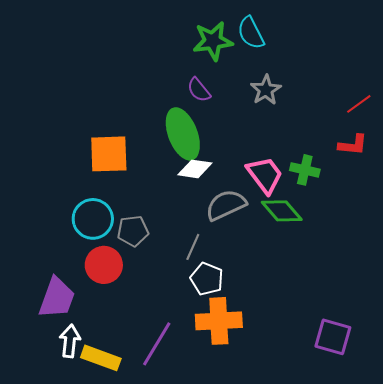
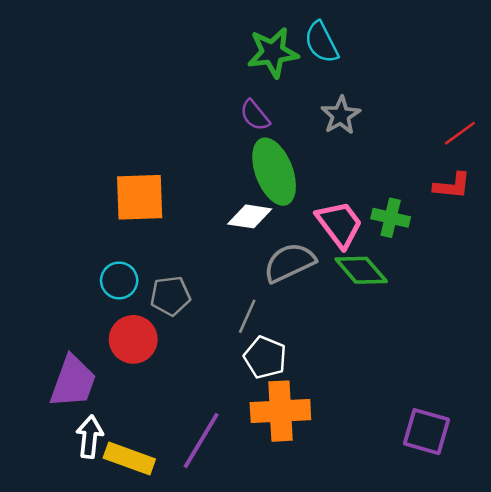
green ellipse: (183, 134) -> (274, 172), moved
cyan circle: (93, 219) -> (119, 280), size x0.7

